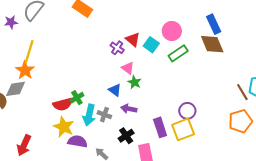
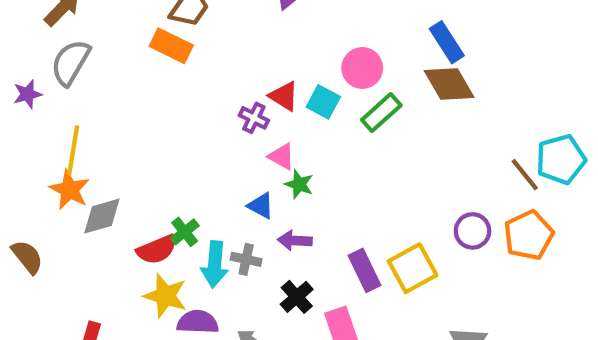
gray diamond: (16, 89) -> (102, 216), moved
purple circle: (187, 111) -> (472, 231), moved

